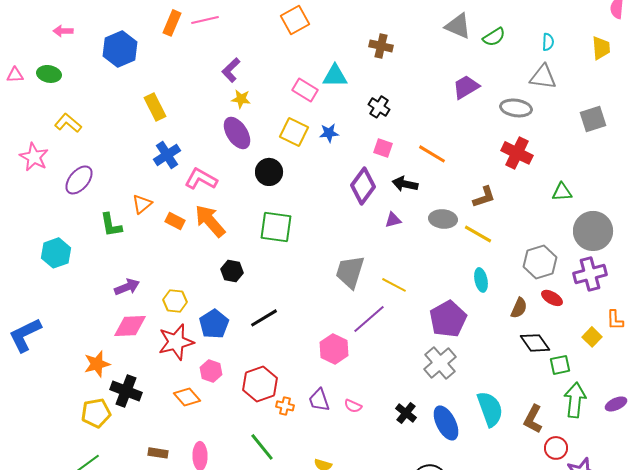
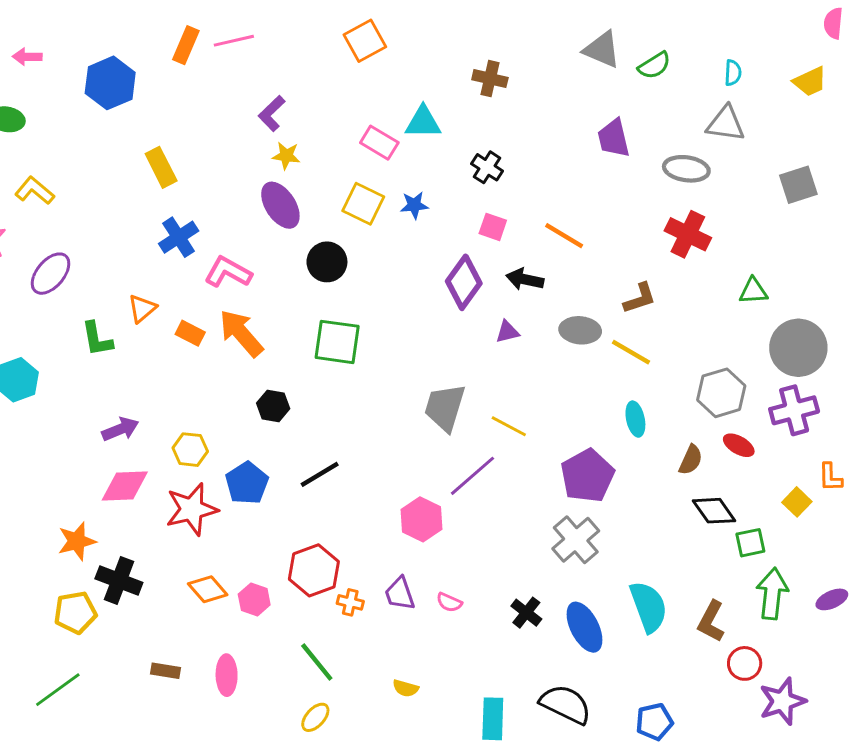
yellow trapezoid: (601, 48) -> (810, 81), turned 70
purple trapezoid: (466, 87) -> (614, 138), turned -72
pink hexagon: (211, 371) -> (254, 599), moved

